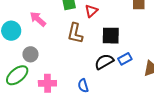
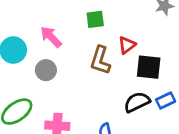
red triangle: (91, 11) -> (127, 45), moved
gray circle: (30, 54) -> (46, 70), moved

